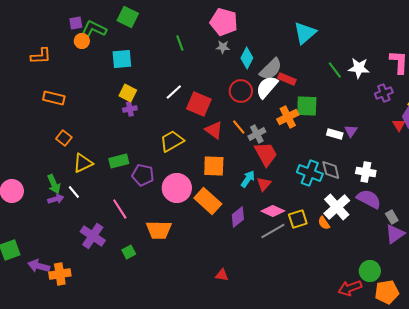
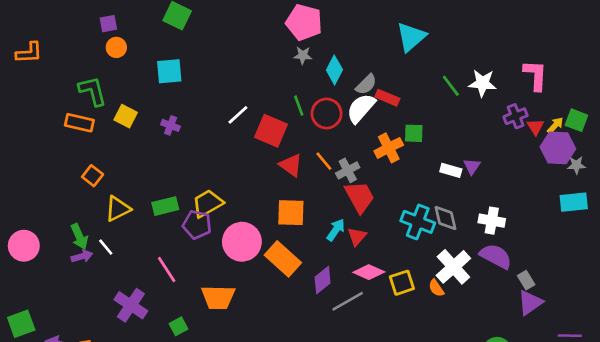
green L-shape: (94, 29) -> (93, 91), moved, turned 50
green line: (180, 43) -> (299, 106), moved
orange L-shape: (41, 56) -> (29, 53), moved
gray semicircle: (271, 69) -> (366, 84), size x0.7
yellow square: (128, 93) -> (126, 116), moved
green square: (307, 106) -> (414, 133), size x0.7
purple cross: (130, 109) -> (171, 125), moved, turned 32
red triangle: (399, 125) -> (535, 127), moved
yellow trapezoid: (172, 141) -> (208, 203), moved
gray line: (273, 231) -> (348, 301), moved

